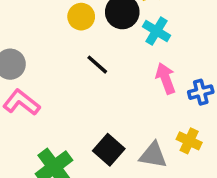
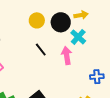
pink arrow: (166, 78) -> (67, 56), moved

